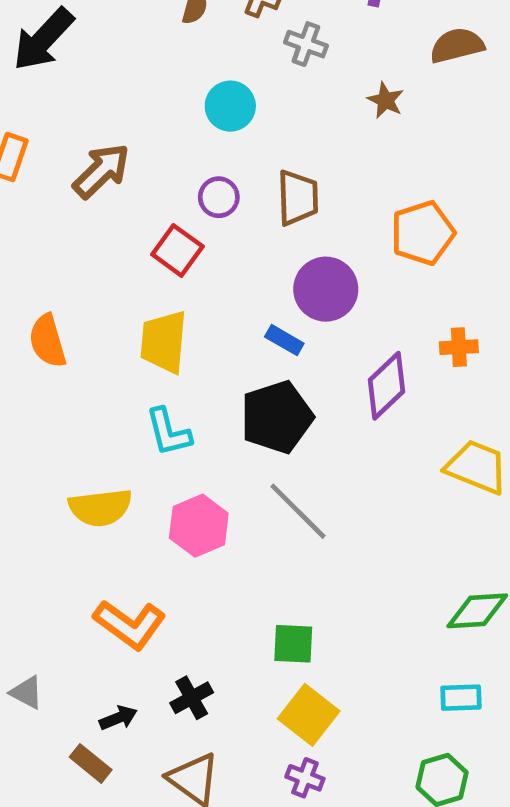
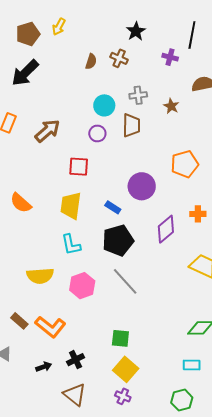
gray cross: (306, 44) -> (138, 95), moved, turned -30
purple circle: (219, 197) -> (97, 133), moved
brown trapezoid: (298, 198) -> (131, 125), moved
red square: (177, 250) -> (79, 167), turned -35
blue rectangle: (284, 340) -> (113, 207), moved
orange semicircle: (48, 341) -> (21, 203), turned -35
brown rectangle: (91, 763) -> (19, 321), moved

